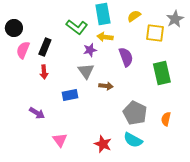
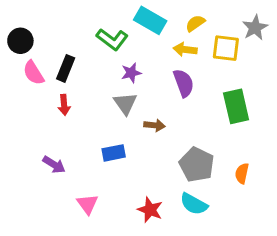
cyan rectangle: (103, 14) -> (150, 20), turned -50
yellow arrow: (105, 37) -> (185, 50), moved
pink semicircle: (23, 50) -> (34, 73), turned -54
blue rectangle: (70, 95) -> (114, 153), moved

